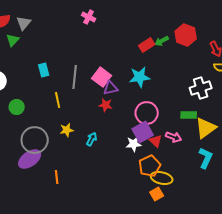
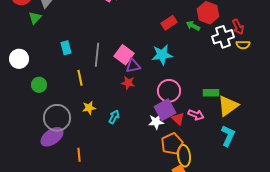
green arrow: (162, 41) -> (193, 26), moved, turned 56
white cross: (201, 88) -> (223, 37), moved
yellow ellipse: (162, 178) -> (184, 156), turned 70

